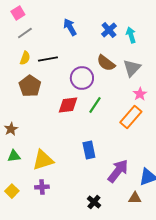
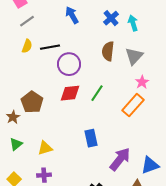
brown semicircle: (106, 63) -> (108, 51), turned 60
purple circle: (82, 78) -> (69, 64), moved
brown pentagon: (30, 86) -> (32, 102), moved
green triangle: (14, 156) -> (16, 144), turned -32
yellow triangle: (43, 160) -> (45, 148), size x0.7

